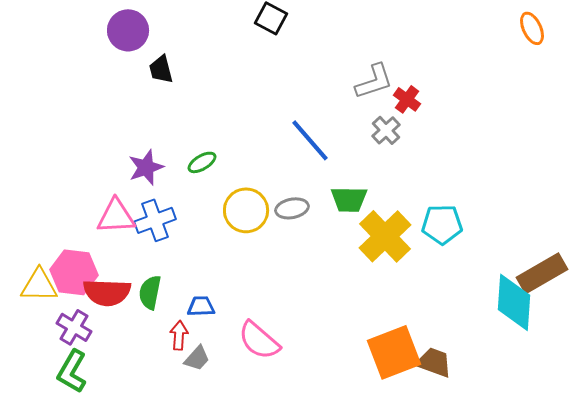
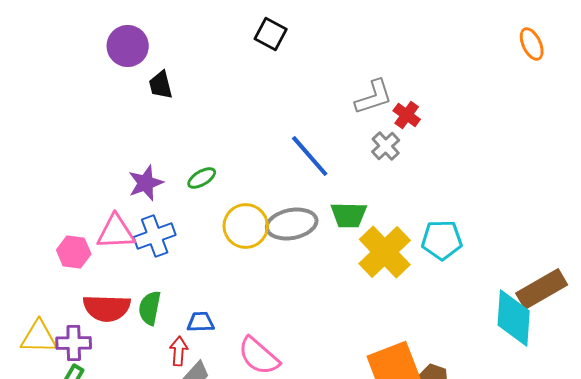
gray ellipse: (292, 208) -> (292, 224), size x1.5
pink hexagon: (74, 272) -> (74, 252), moved, size x0.7
yellow triangle: (39, 285) -> (39, 337), moved
purple cross: (74, 327) -> (74, 343), turned -32

